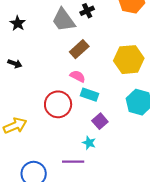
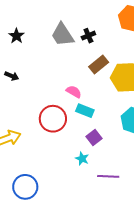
black cross: (87, 11) -> (88, 36), moved
brown rectangle: (79, 49) -> (99, 64), moved
purple line: (73, 162) -> (108, 176), moved

